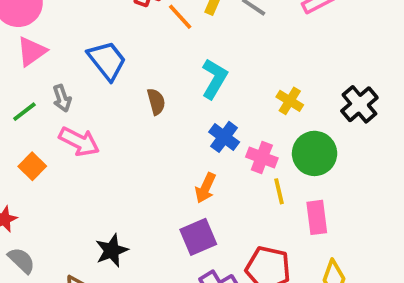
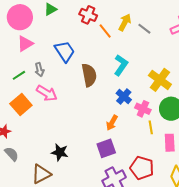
yellow cross: (290, 101) -> (160, 80), size x1.6
brown semicircle: (156, 102) -> (89, 75), size x1.6
orange square: (32, 166) -> (21, 104), size x1.5
black star: (112, 251) -> (60, 152), turned 30

